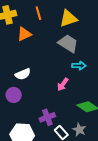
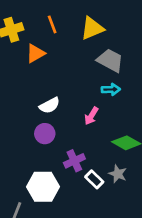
gray trapezoid: (68, 44) -> (110, 60), moved
white semicircle: (23, 74) -> (50, 105), moved
purple circle: (14, 95) -> (45, 134), moved

